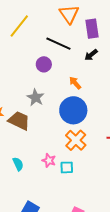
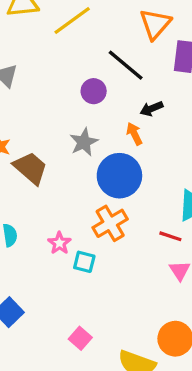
black arrow: (91, 55) -> (151, 109), moved
gray star: (36, 98) -> (84, 142), moved

